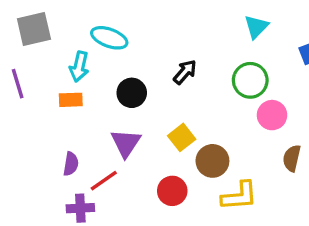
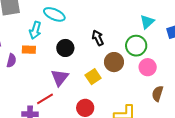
cyan triangle: (256, 27) -> (147, 22), moved
black arrow: (185, 72) -> (98, 38), turned -70
brown circle: (212, 161) -> (114, 62), moved
purple semicircle: (71, 164) -> (11, 61), moved

